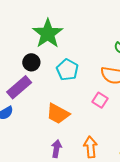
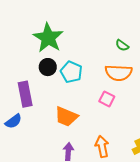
black circle: (31, 62) -> (48, 67), moved
purple rectangle: (19, 87) -> (25, 94), turned -55

